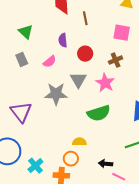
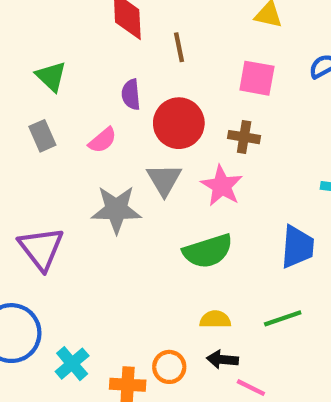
red circle: (85, 54) -> (179, 123), size x1.5
brown cross: (116, 60) -> (244, 137), turned 32
yellow semicircle: (79, 142) -> (215, 319), moved
orange circle: (71, 159) -> (169, 367), moved

